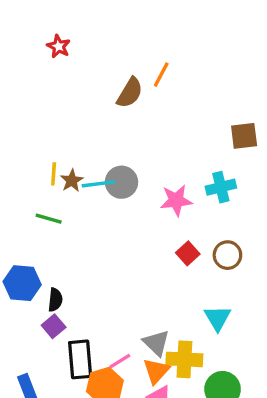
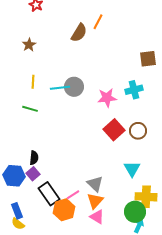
brown star: (72, 181) -> (29, 45), moved
red square: (188, 253) -> (114, 130), size x1.5
blue hexagon: (22, 283) -> (14, 176), moved
black rectangle: (80, 359) -> (49, 194), turned -30
yellow cross: (184, 359) -> (146, 197), moved

